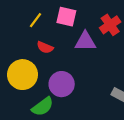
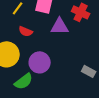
red cross: (110, 25) -> (81, 12), turned -30

